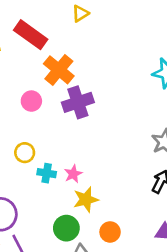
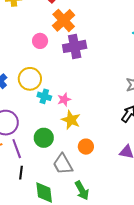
yellow circle: (25, 153) -> (30, 79), size x1.5
yellow star: (86, 199) -> (71, 120), turned 30
green circle: (66, 228) -> (44, 138), moved

